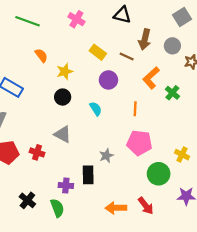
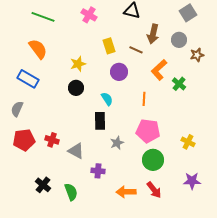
yellow rectangle: (98, 52) -> (109, 46), turned 35
orange semicircle: (41, 55) -> (38, 49), moved, size x1.5
gray triangle: (63, 134) -> (76, 151), moved
green circle: (159, 174) -> (153, 160), moved
black rectangle: (88, 175) -> (100, 121), moved
purple cross: (66, 185) -> (98, 171), moved

